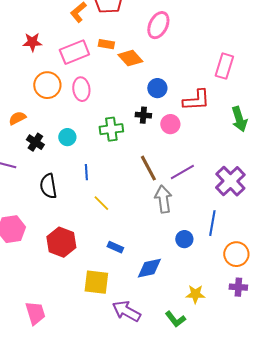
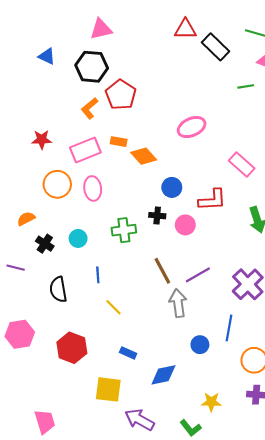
pink ellipse: (158, 25) -> (192, 127), moved, turned 40
pink rectangle: (224, 66) -> (242, 165), turned -65

